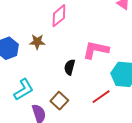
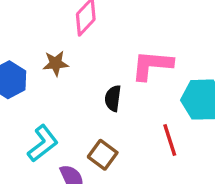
red line: (101, 97) -> (170, 140), turned -66

